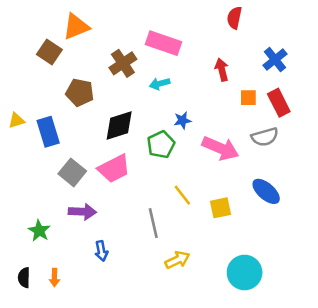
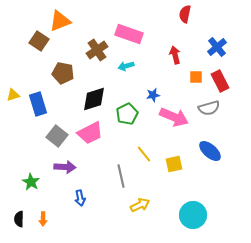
blue star: (182, 120) -> (153, 95), moved

